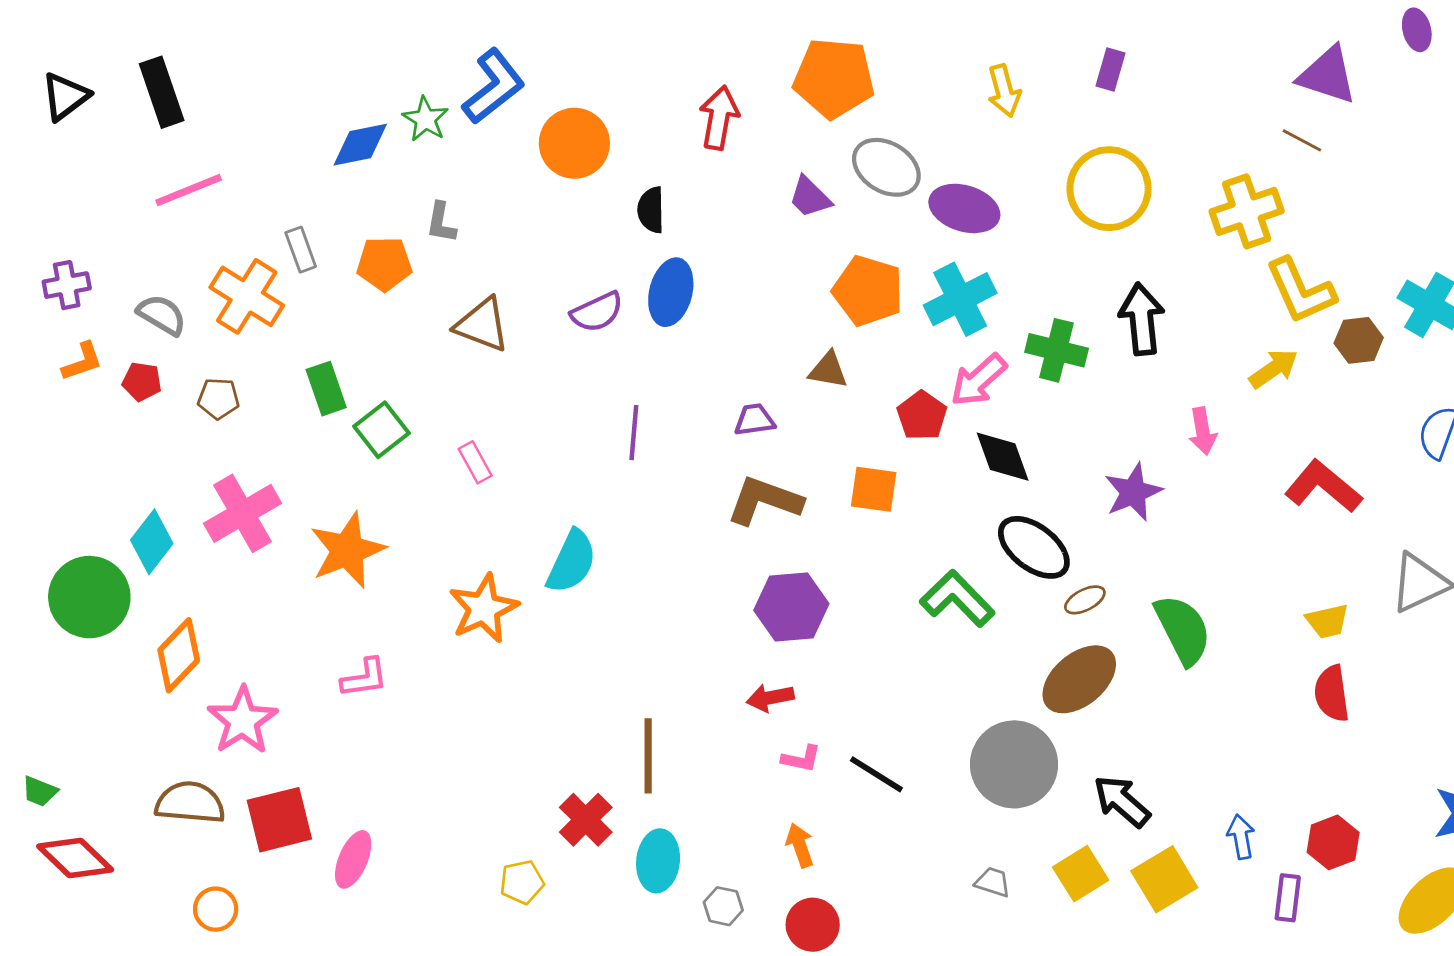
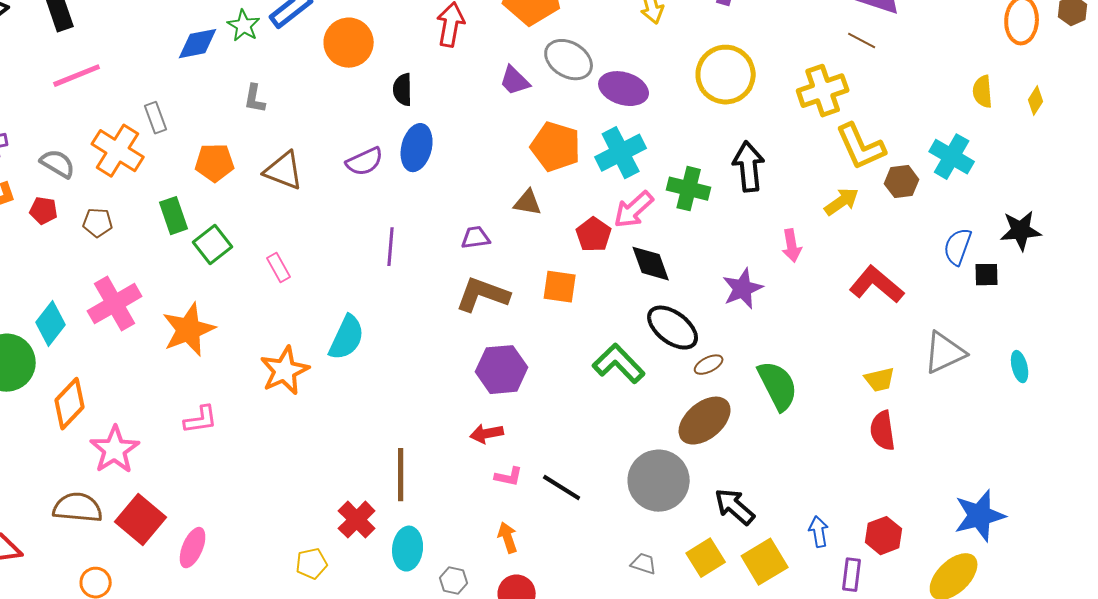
orange pentagon: (384, 264) -> (215, 163), moved
red square: (279, 820) -> (141, 520), turned -36

